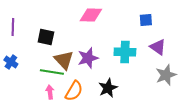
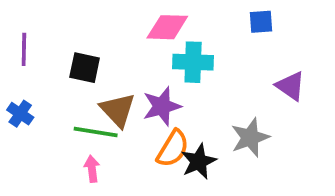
blue square: (146, 20) -> (261, 22), moved
cyan cross: (125, 52) -> (193, 62), moved
gray star: (166, 75) -> (250, 138), moved
orange semicircle: (74, 91) -> (173, 149), moved

